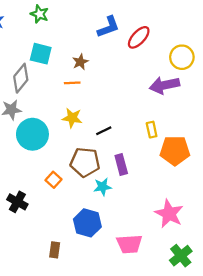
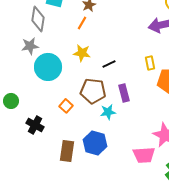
gray diamond: (21, 78) -> (38, 19), turned -30
orange line: (72, 83) -> (82, 23), turned -56
pink trapezoid: (129, 244) -> (144, 155), moved
brown rectangle: (55, 250) -> (67, 151), moved, size x1.5

